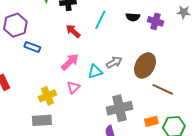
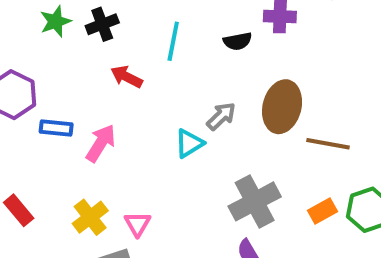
black semicircle: (133, 17) -> (238, 41), moved
pink arrow: (70, 62) -> (101, 143), moved
pink triangle: (73, 87) -> (137, 224), moved
yellow cross: (47, 96) -> (90, 217), moved

